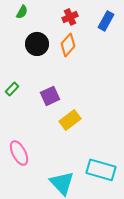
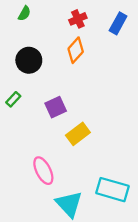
black circle: (37, 44) -> (29, 60), moved
pink ellipse: (19, 153) -> (43, 171), moved

